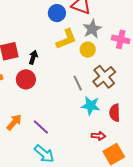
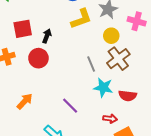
yellow circle: (88, 50) -> (111, 36), moved
red semicircle: (115, 113) -> (128, 96), turned -84
purple line: (41, 127) -> (70, 106), moved

